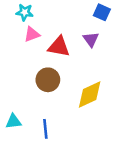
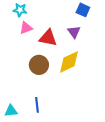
yellow diamond: (90, 95) -> (69, 62), moved
cyan triangle: (14, 122) -> (11, 111), moved

